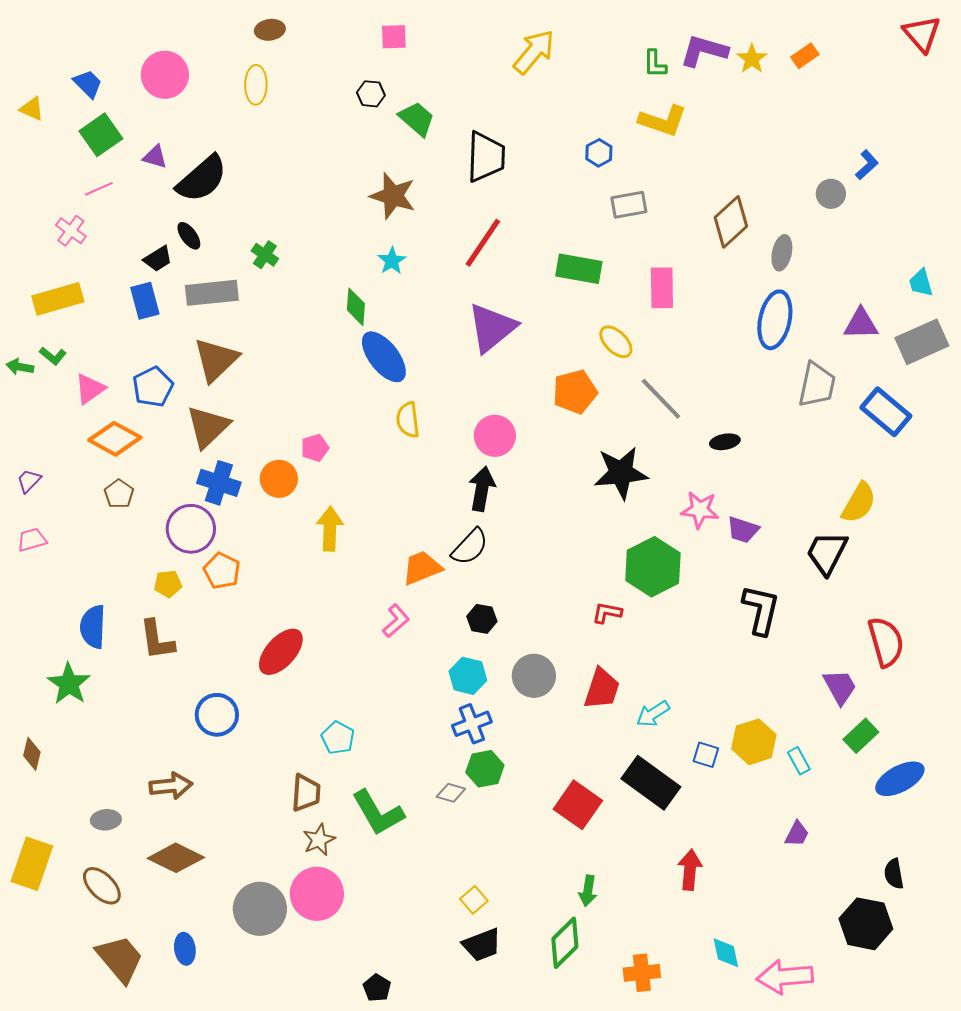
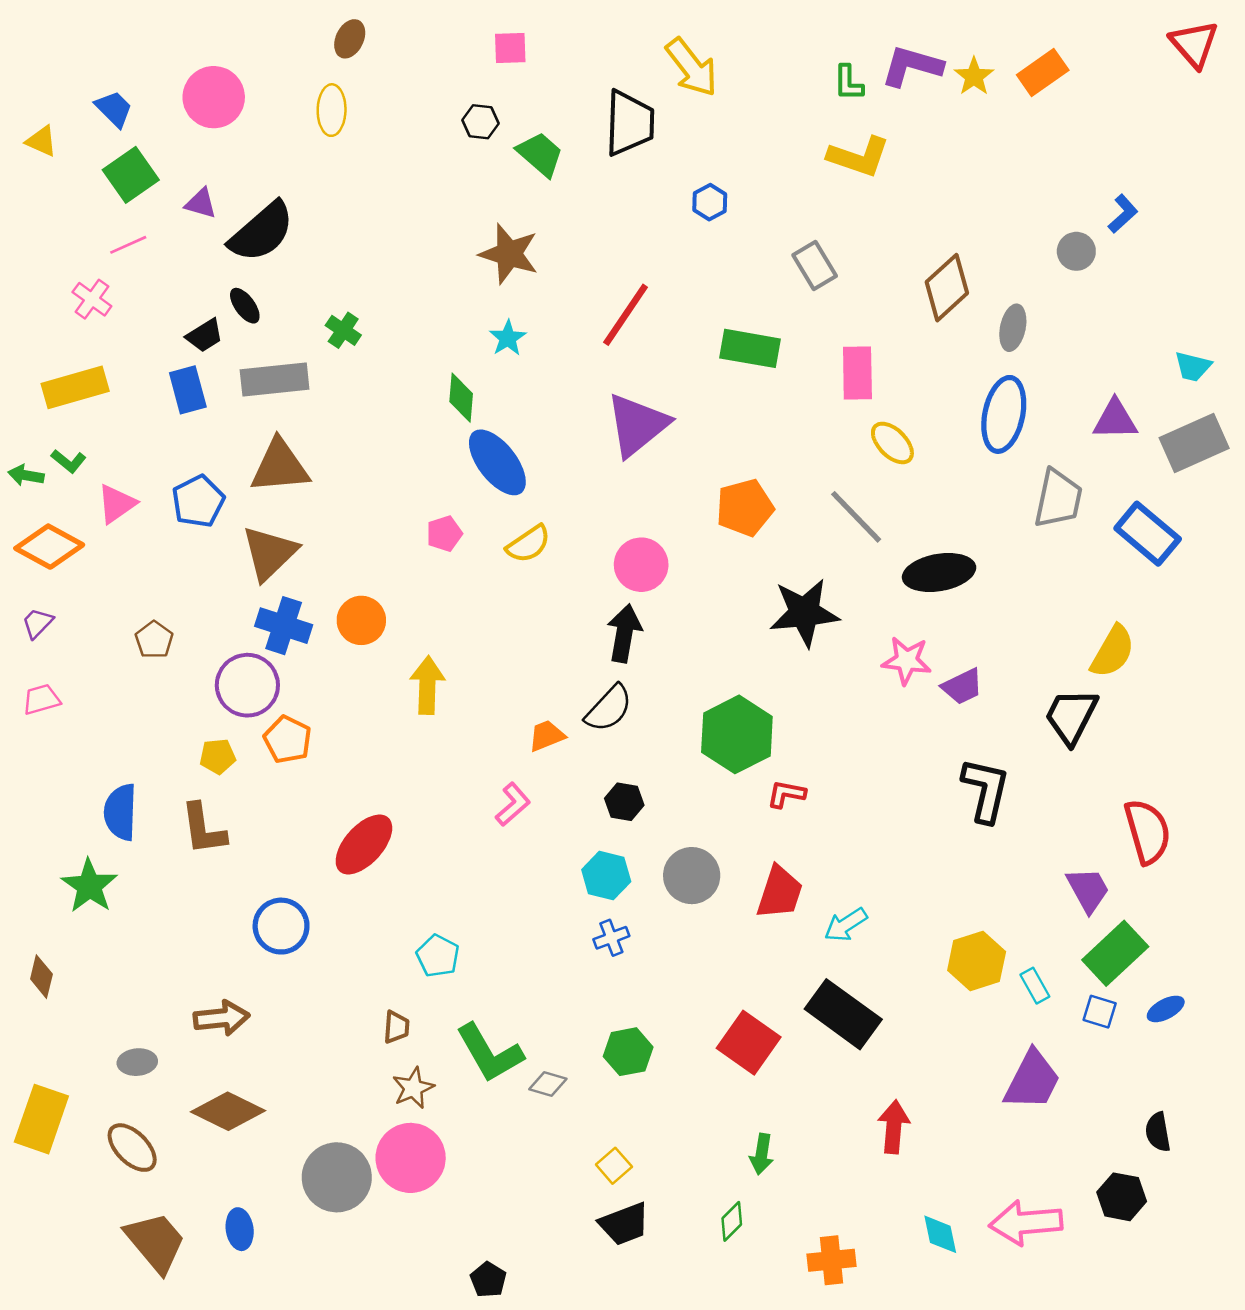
brown ellipse: (270, 30) -> (350, 39), turned -56
yellow arrow: (534, 52) -> (692, 67), turned 102
orange rectangle: (805, 56) -> (1043, 73), size x1.4
blue hexagon: (599, 153) -> (710, 202), moved
black trapezoid: (486, 157) -> (629, 123), moved
gray rectangle: (629, 205) -> (815, 266), turned 69
cyan trapezoid: (921, 283) -> (1193, 367), turned -60
yellow ellipse: (616, 342) -> (892, 443), moved
brown triangle: (216, 360) -> (280, 466), turned 39
yellow semicircle: (408, 420) -> (528, 544), turned -117
orange diamond: (115, 439) -> (49, 547), moved
black ellipse: (725, 442) -> (939, 572), size x1.8
pink pentagon: (315, 448) -> (444, 534), moved
purple trapezoid: (743, 530) -> (962, 686), turned -44
green hexagon: (653, 567) -> (737, 734), moved
orange trapezoid: (422, 568) -> (547, 736), size x0.7
blue cross: (472, 724) -> (611, 938), size x0.7
green rectangle: (861, 736) -> (1115, 953), size x1.4
blue square: (706, 755) -> (1100, 1012), moved
green hexagon: (485, 769) -> (628, 1052), moved
blue ellipse: (900, 779) -> (1166, 1009), size x0.6
brown trapezoid: (306, 793) -> (396, 1027), size x0.7
gray diamond: (451, 793) -> (548, 1084), moved
purple trapezoid: (797, 834) -> (1032, 1080), size x1.8
black hexagon: (866, 924) -> (1122, 1197), size x0.7
green diamond: (565, 943) -> (732, 1221), size x0.6
pink arrow: (785, 977) -> (1026, 1223), moved

